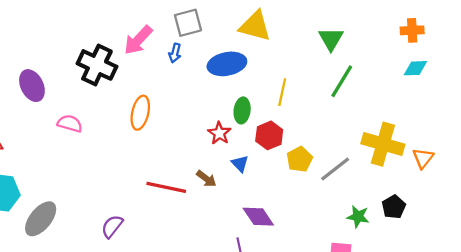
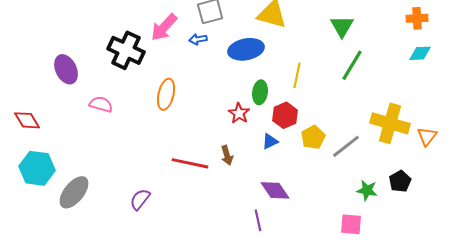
blue arrow: (175, 53) -> (198, 39), turned 66
blue triangle: (240, 164) -> (270, 141), moved, turned 48
brown arrow: (206, 179) -> (227, 155), turned 36

